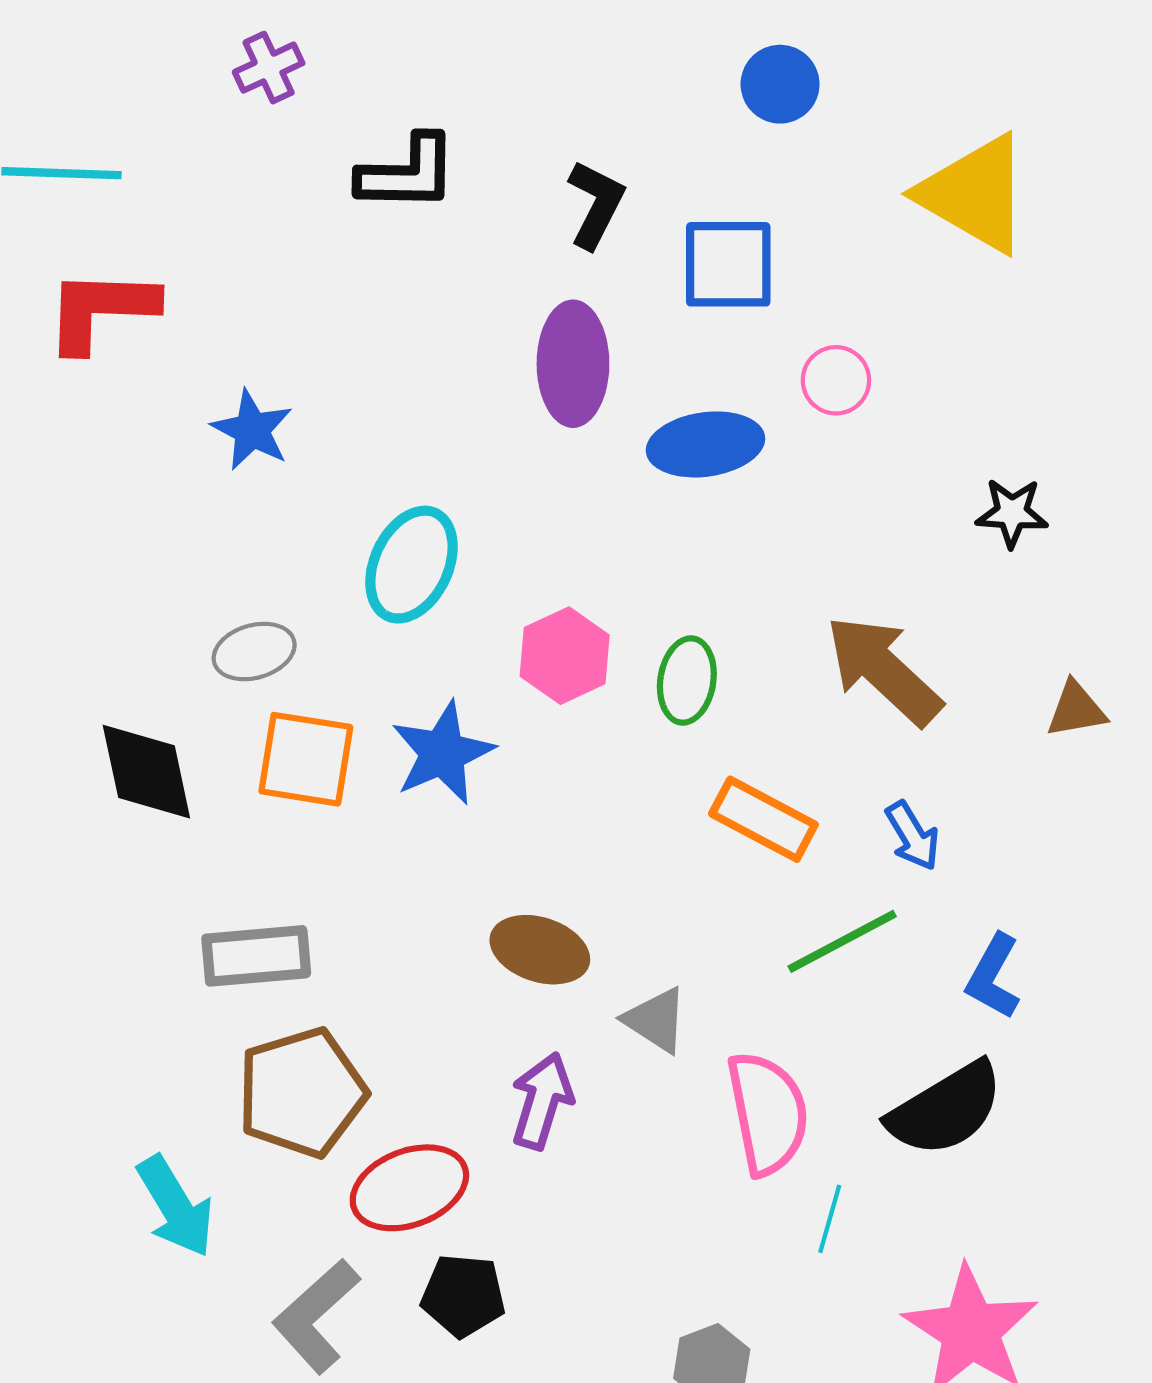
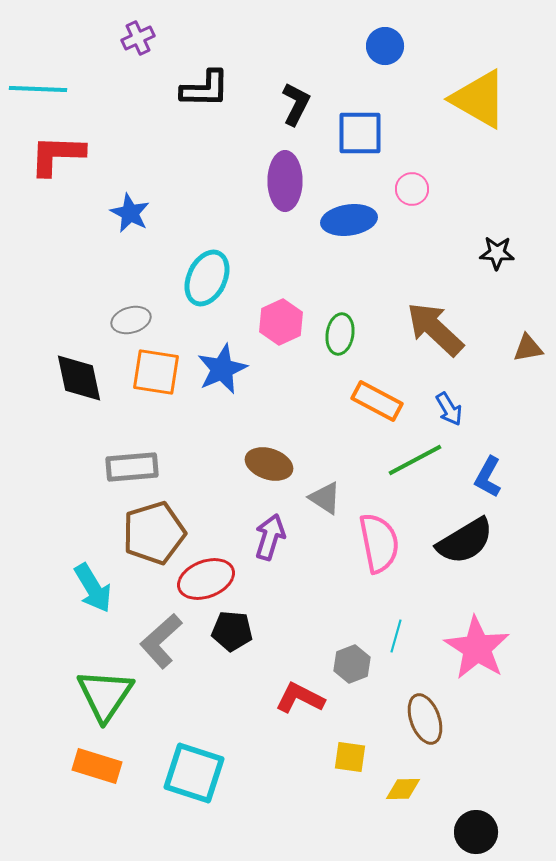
cyan line: (830, 1219) -> (396, 636), moved

